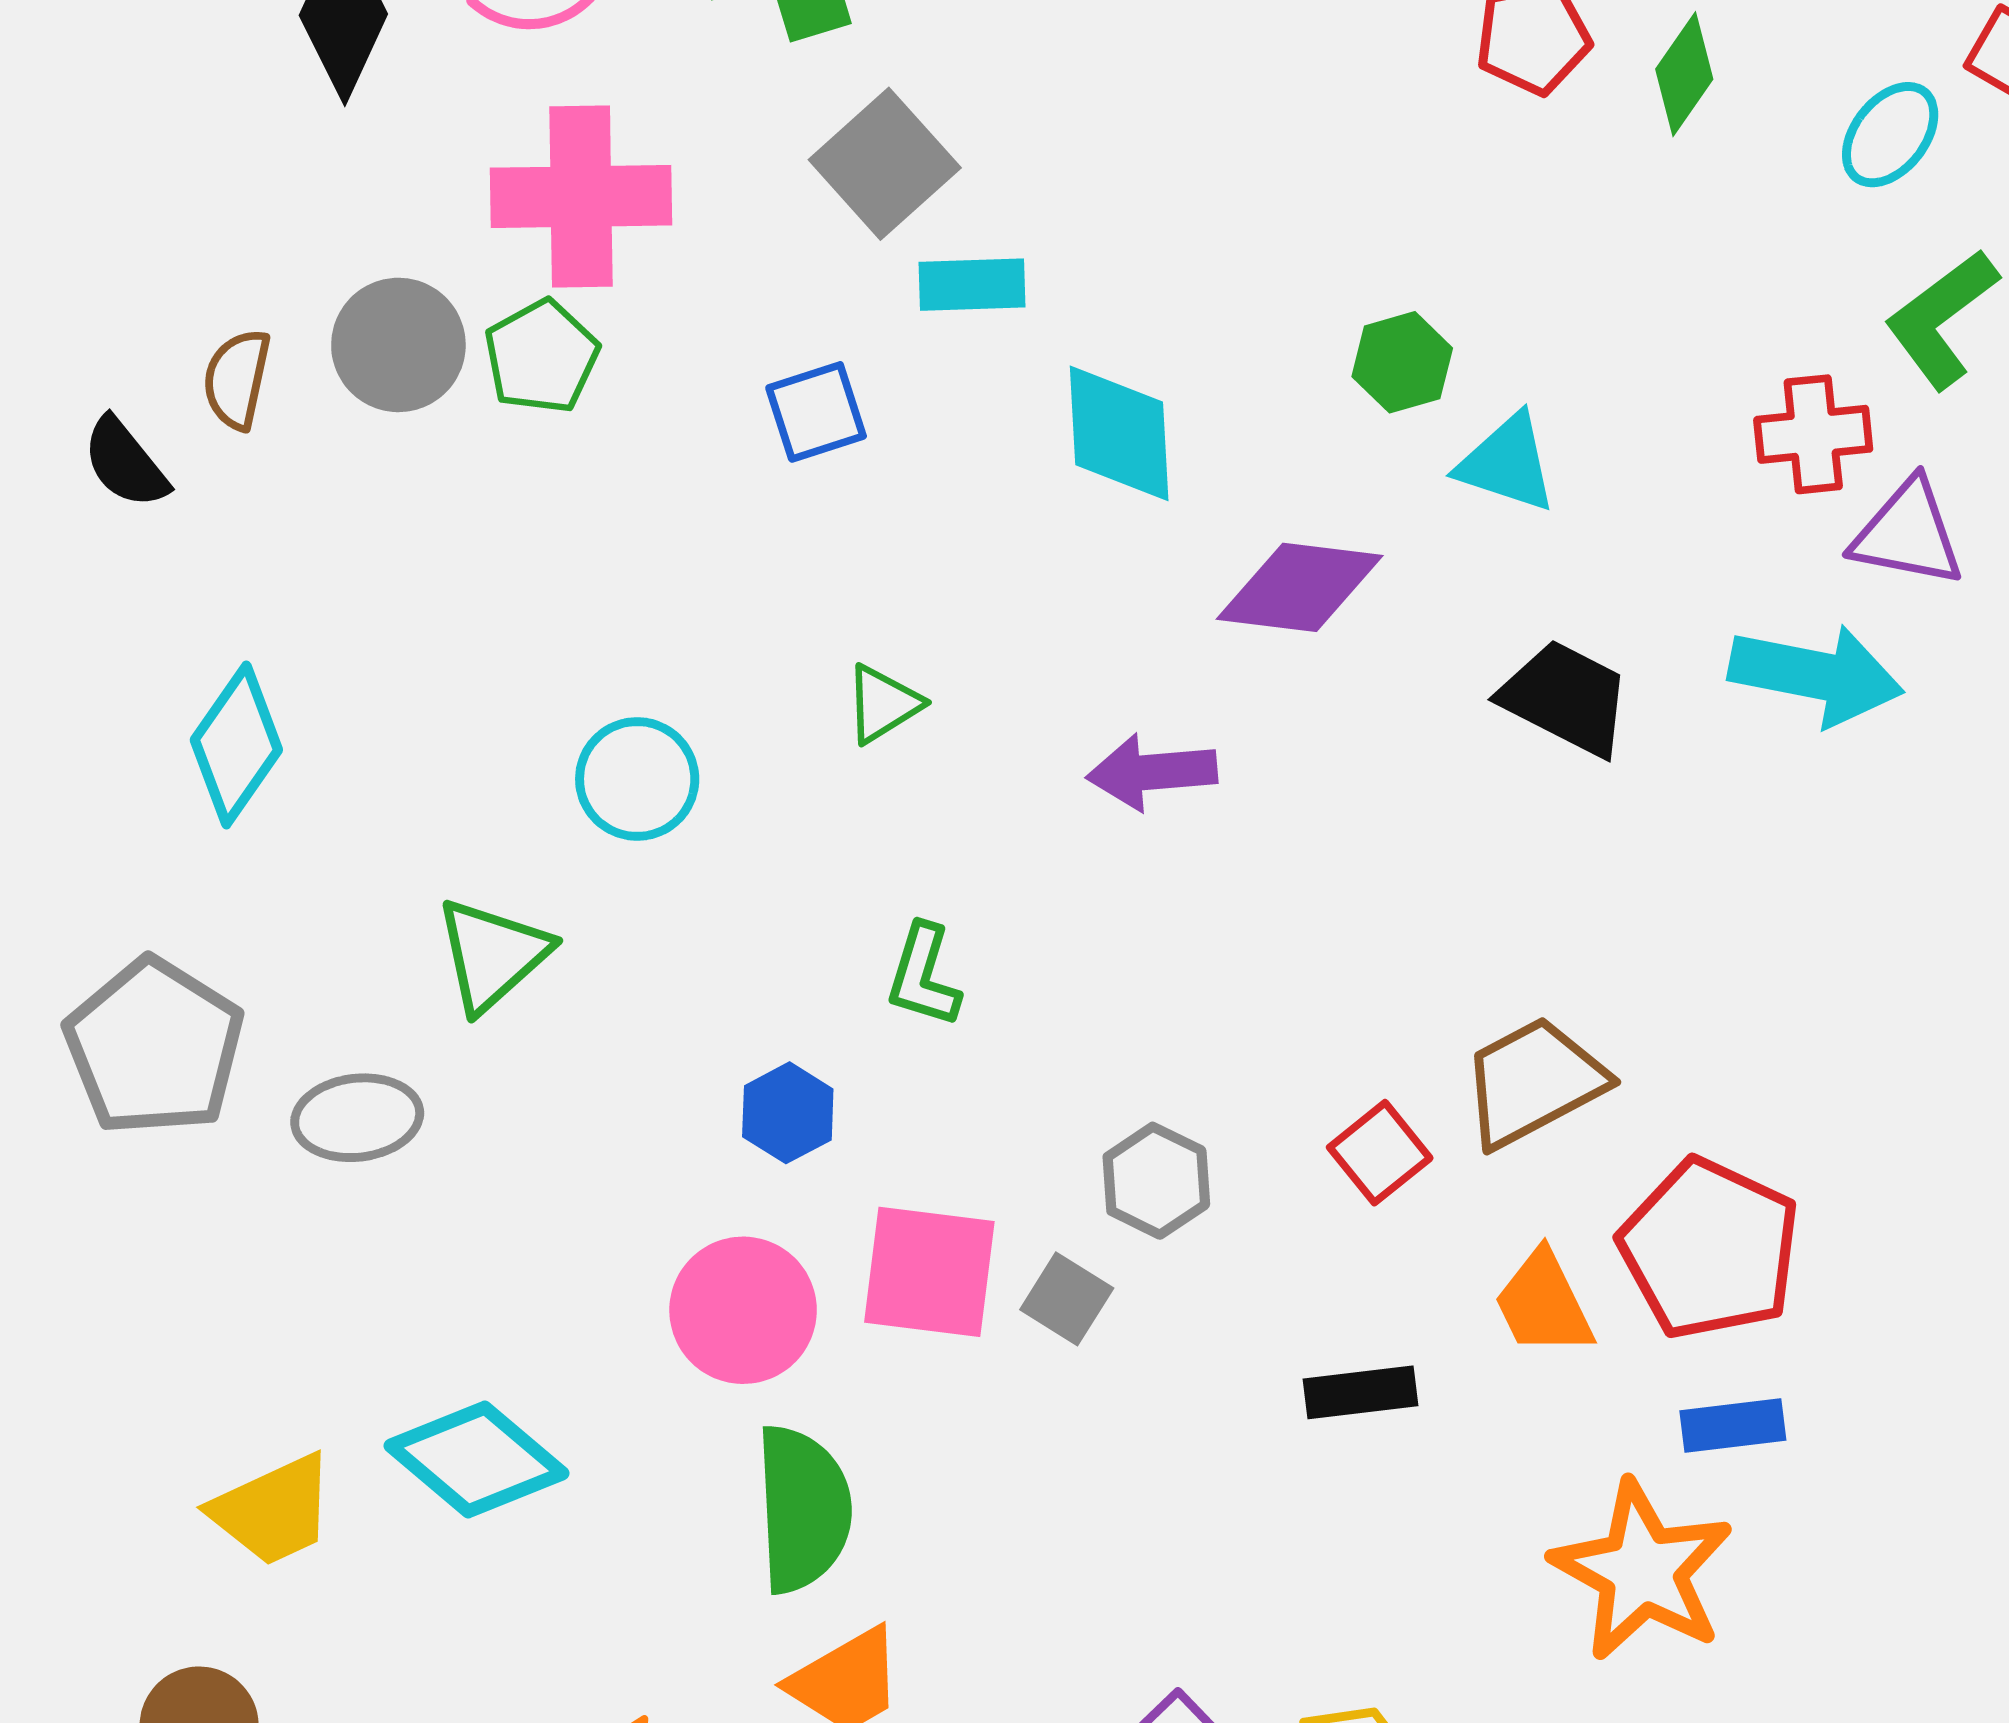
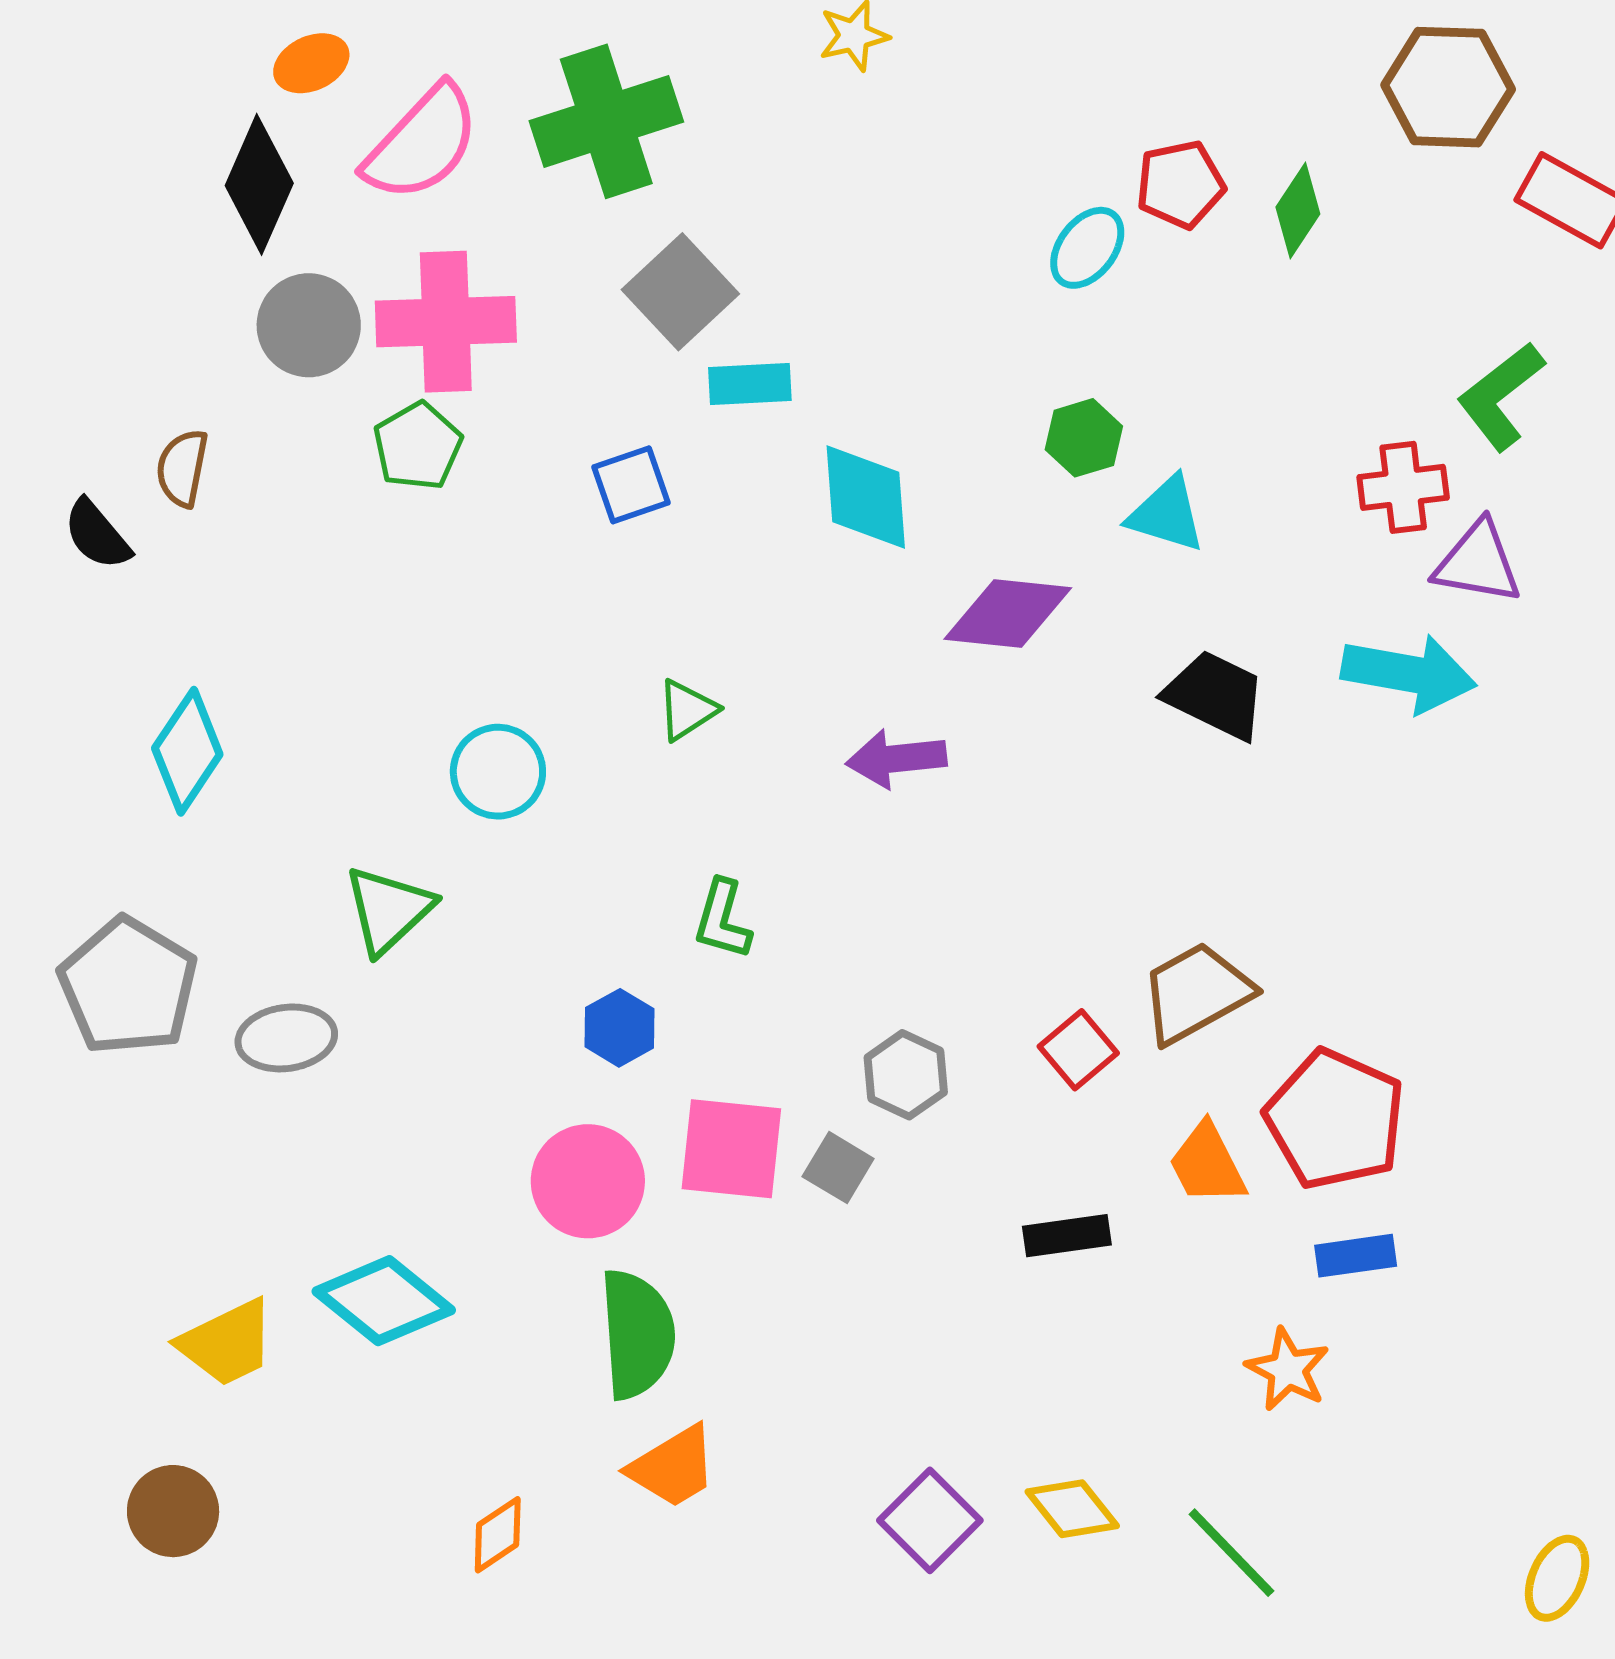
cyan ellipse: (1890, 135) -> (1087, 248), moved
gray circle: (398, 345) -> (309, 325), moved
orange star: (1642, 1571) -> (1288, 1369), size x0.6

